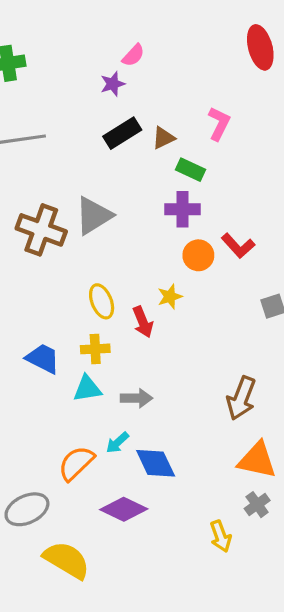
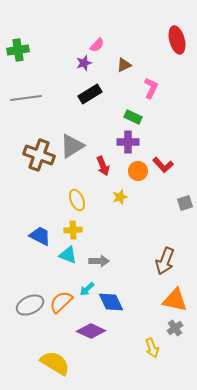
brown triangle: (163, 138) -> (124, 65), moved
red arrow: (143, 322) -> (103, 166), moved
cyan triangle: (87, 389) -> (68, 255), turned 30
gray ellipse: (27, 509) -> (30, 305), moved

